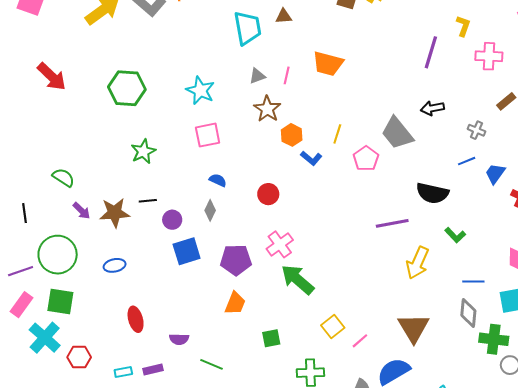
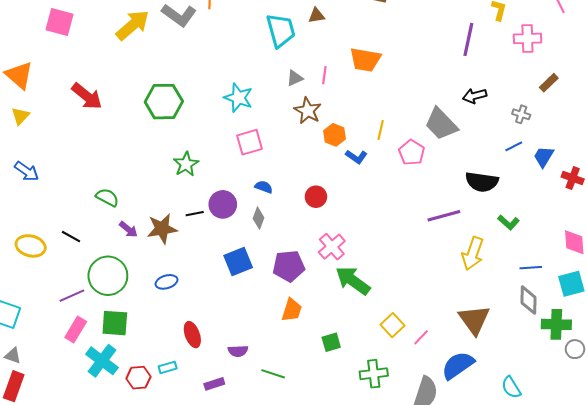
black line: (25, 213) -> (71, 237), turned -48
purple circle: (172, 220) -> (223, 204), moved, size x1.4
cyan rectangle: (123, 372) -> (168, 367), moved

